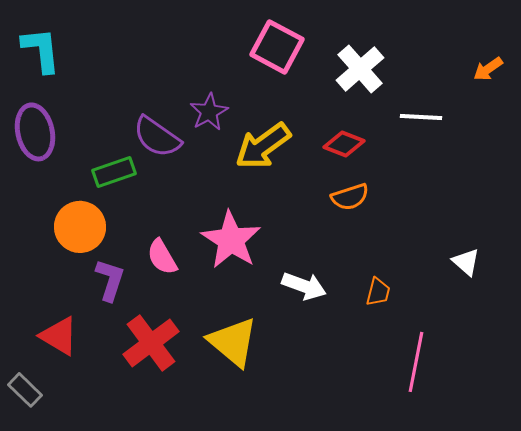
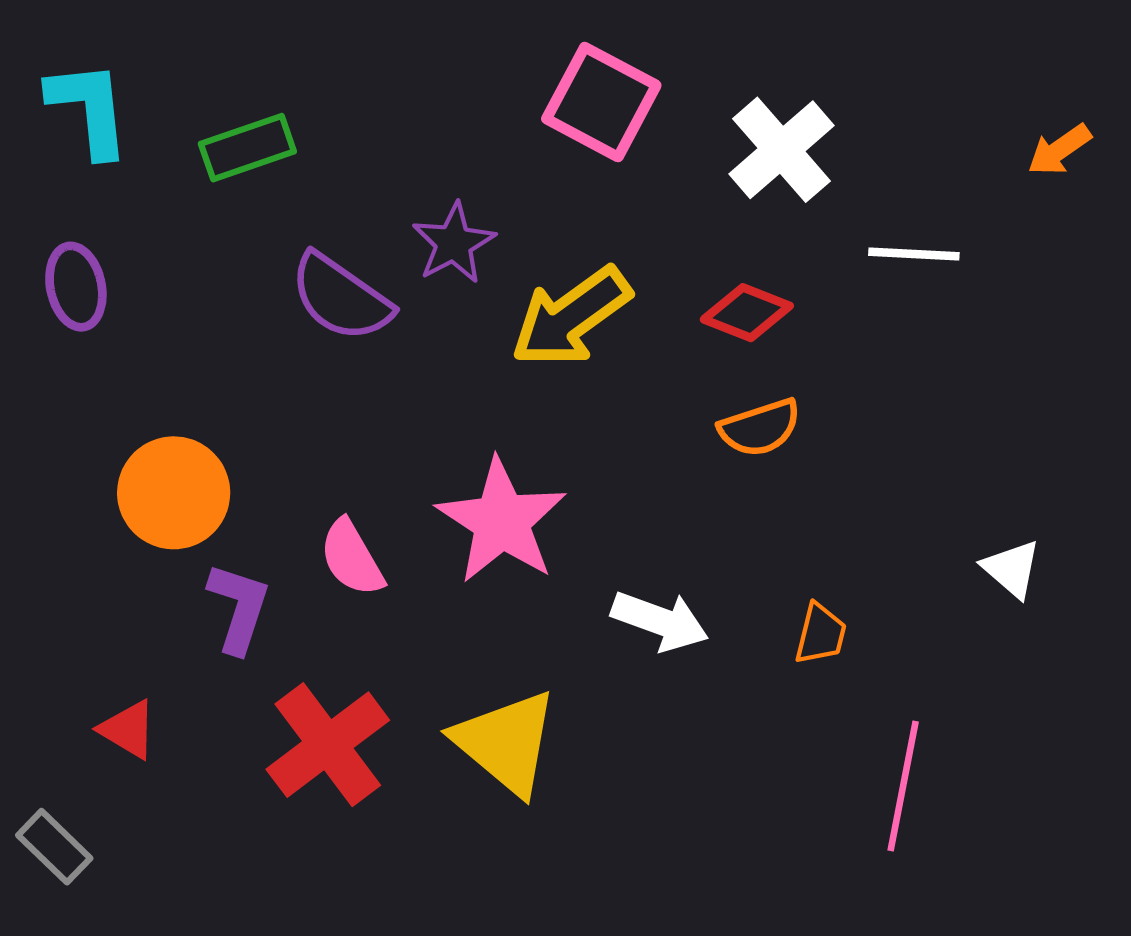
purple ellipse: (35, 132) -> (76, 287), size x0.7
green rectangle: (114, 172) -> (247, 148), moved
red triangle: (59, 336) -> (128, 729), size x0.7

